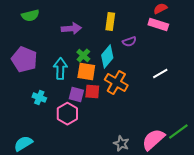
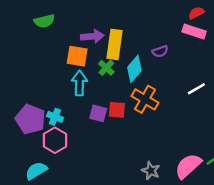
yellow rectangle: (110, 22) -> (115, 44), moved, size x1.4
purple pentagon: (24, 60) -> (30, 119), moved
orange square: (86, 72) -> (77, 56), moved
pink hexagon: (67, 114) -> (55, 140), moved

